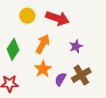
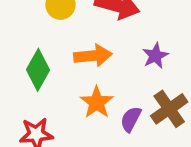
orange arrow: (43, 44) -> (93, 56), turned 60

